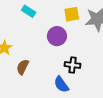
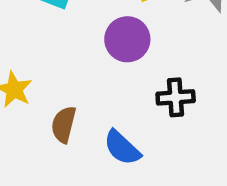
blue semicircle: (61, 84) -> (122, 148), moved

